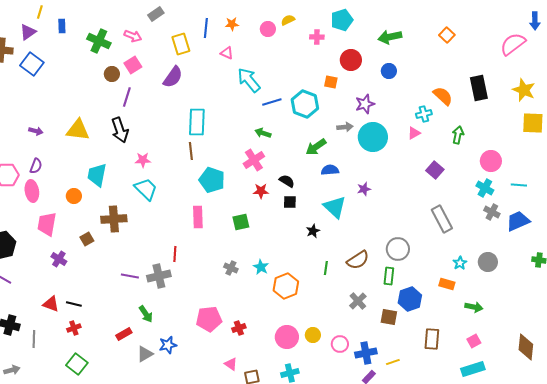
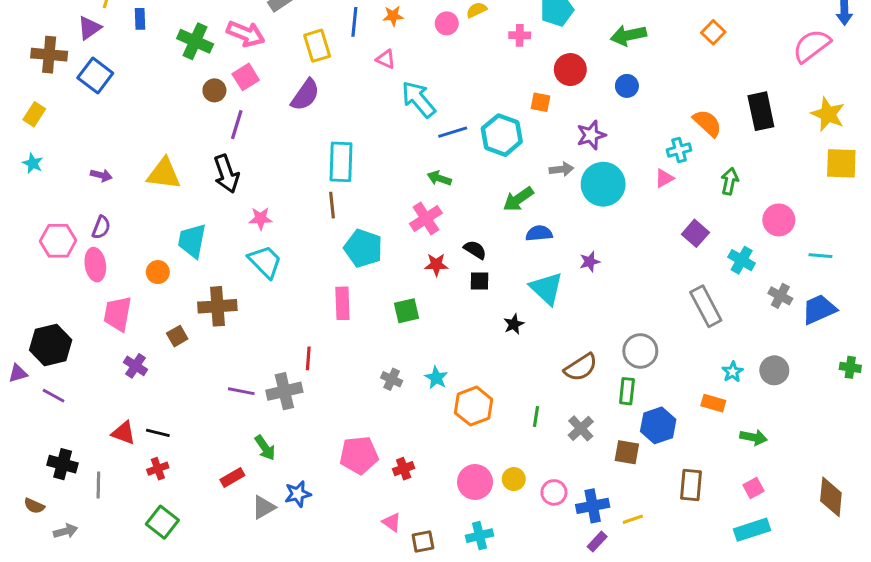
pink arrow: (133, 36) -> (246, 34), size x1.4
cyan cross: (485, 188) -> (742, 260), moved
green line: (326, 268) -> (536, 416), moved

